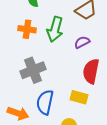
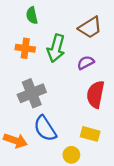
yellow rectangle: (79, 97) -> (90, 134), moved
blue semicircle: (45, 102) -> (45, 128), turned -45

